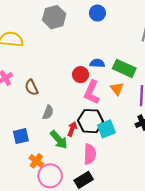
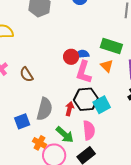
blue semicircle: (97, 63) -> (82, 54), moved
gray semicircle: (48, 112) -> (44, 109), moved, size x1.6
green arrow: (59, 140) -> (65, 135), moved

